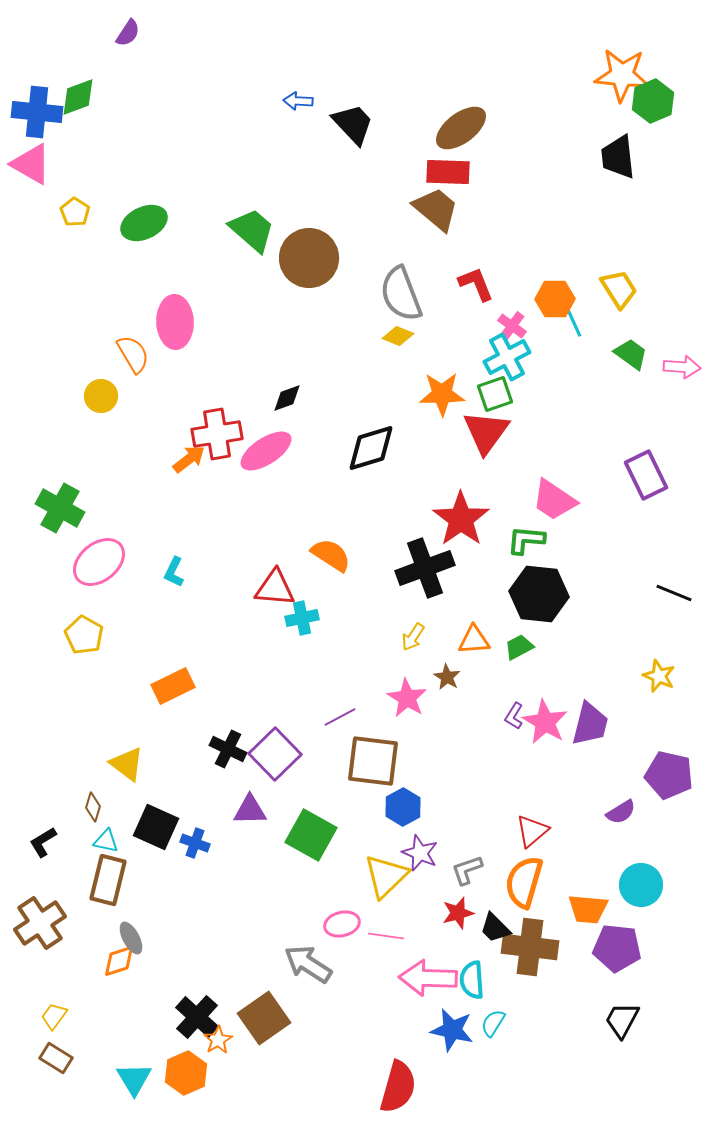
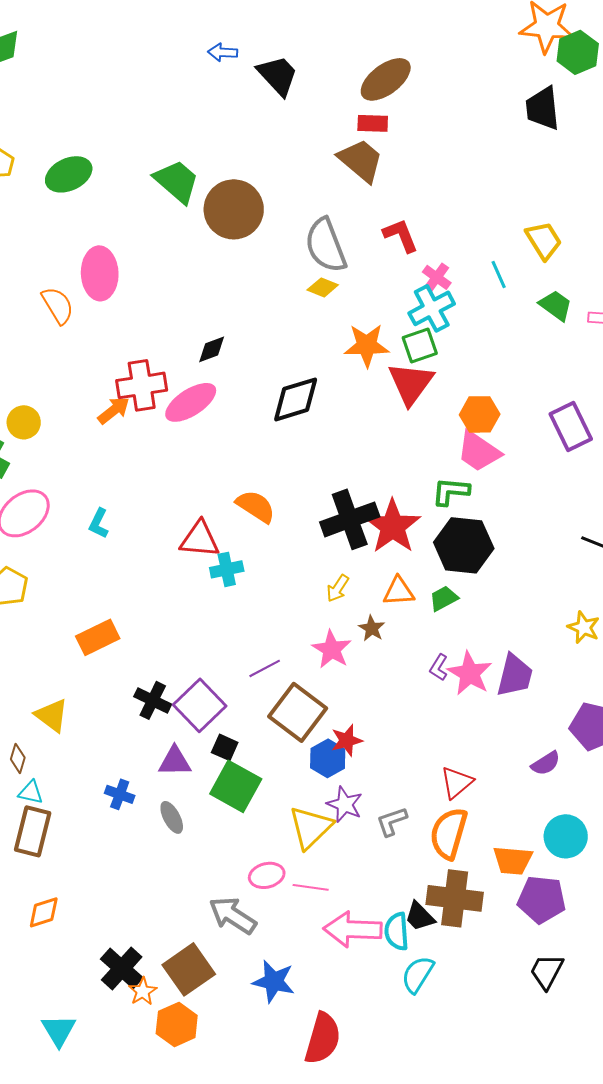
red rectangle: (448, 172) -> (373, 123), size x0.7
orange hexagon: (555, 299) -> (480, 414), moved
yellow circle: (101, 396) -> (24, 422), moved
red star: (461, 519) -> (393, 526), moved
brown square: (373, 761) -> (298, 712), turned 30
black square: (156, 827) -> (225, 747), moved, size x0.6
red star: (458, 913) -> (347, 740), moved
black trapezoid: (495, 928) -> (420, 916), moved
gray ellipse: (131, 938) -> (172, 817), moved
cyan semicircle: (493, 1023) -> (418, 974), size x1.4
blue star: (452, 1030) -> (274, 981), moved
orange hexagon: (186, 1073) -> (177, 1024), moved

